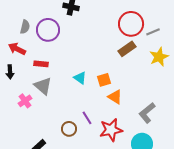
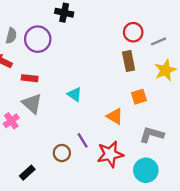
red circle: (131, 24) -> (133, 32), size x0.7
brown rectangle: (127, 49) -> (129, 61), turned -66
orange square: (104, 80) -> (139, 97), moved
gray L-shape: (147, 113) -> (152, 135), turned 55

